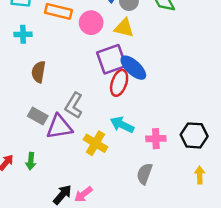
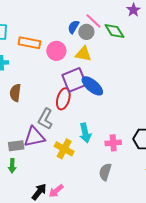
red ellipse: (119, 83) -> (63, 99), moved
gray rectangle: (38, 116) -> (16, 146), moved, turned -35
cyan arrow: (122, 125) -> (85, 133), turned -126

